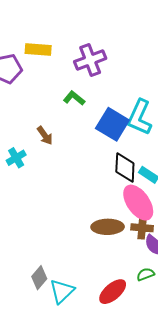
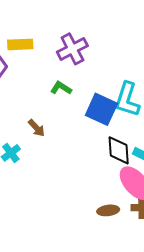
brown ellipse: (108, 227) -> (108, 210), size x0.7

